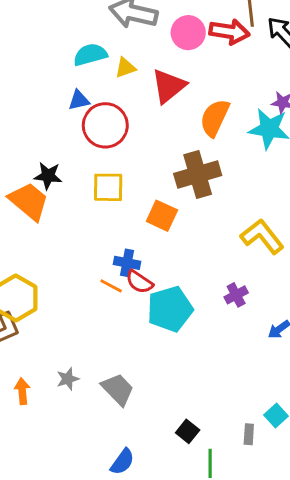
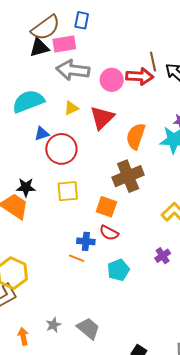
cyan semicircle: (90, 55) -> (28, 101), moved, size x1.4
red semicircle: (139, 282) -> (109, 233), moved
cyan pentagon: (170, 309) -> (118, 270), size x0.7

